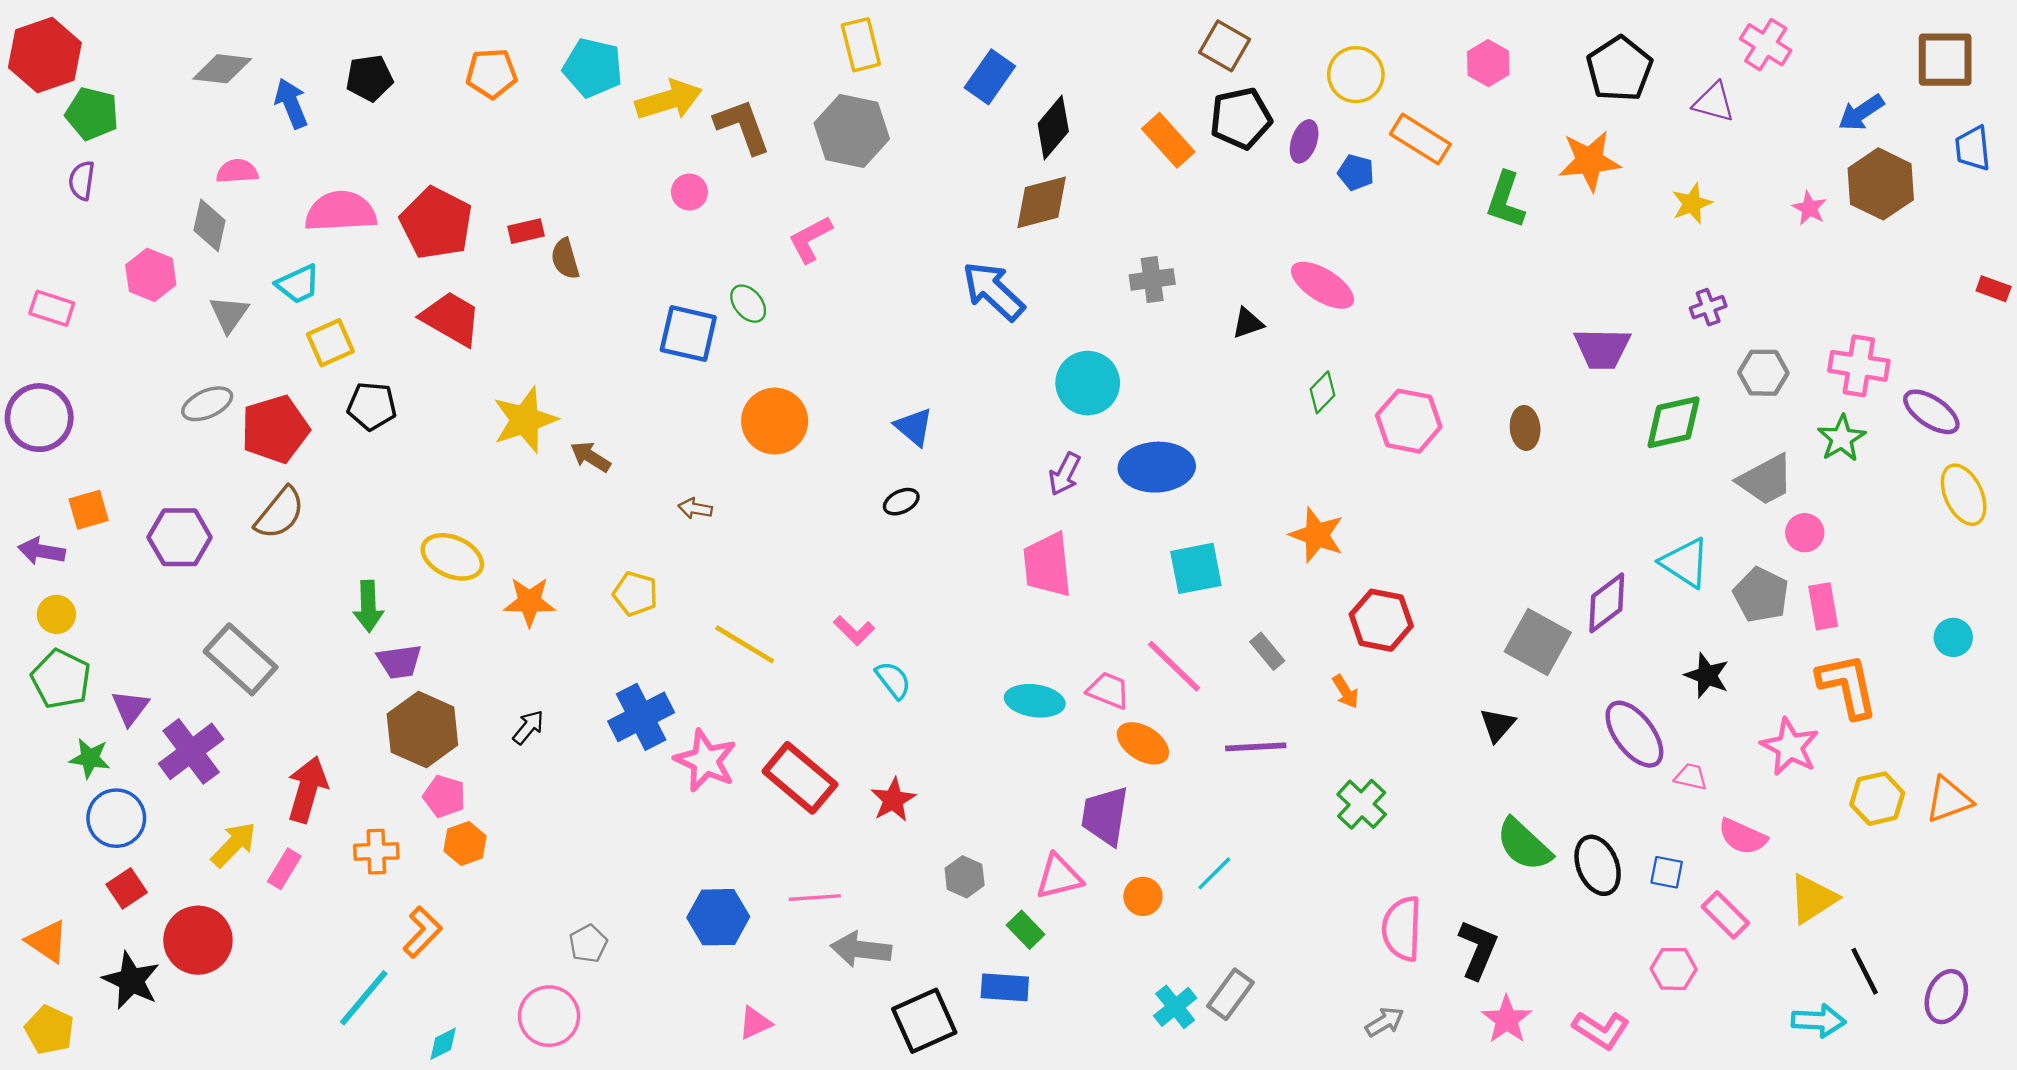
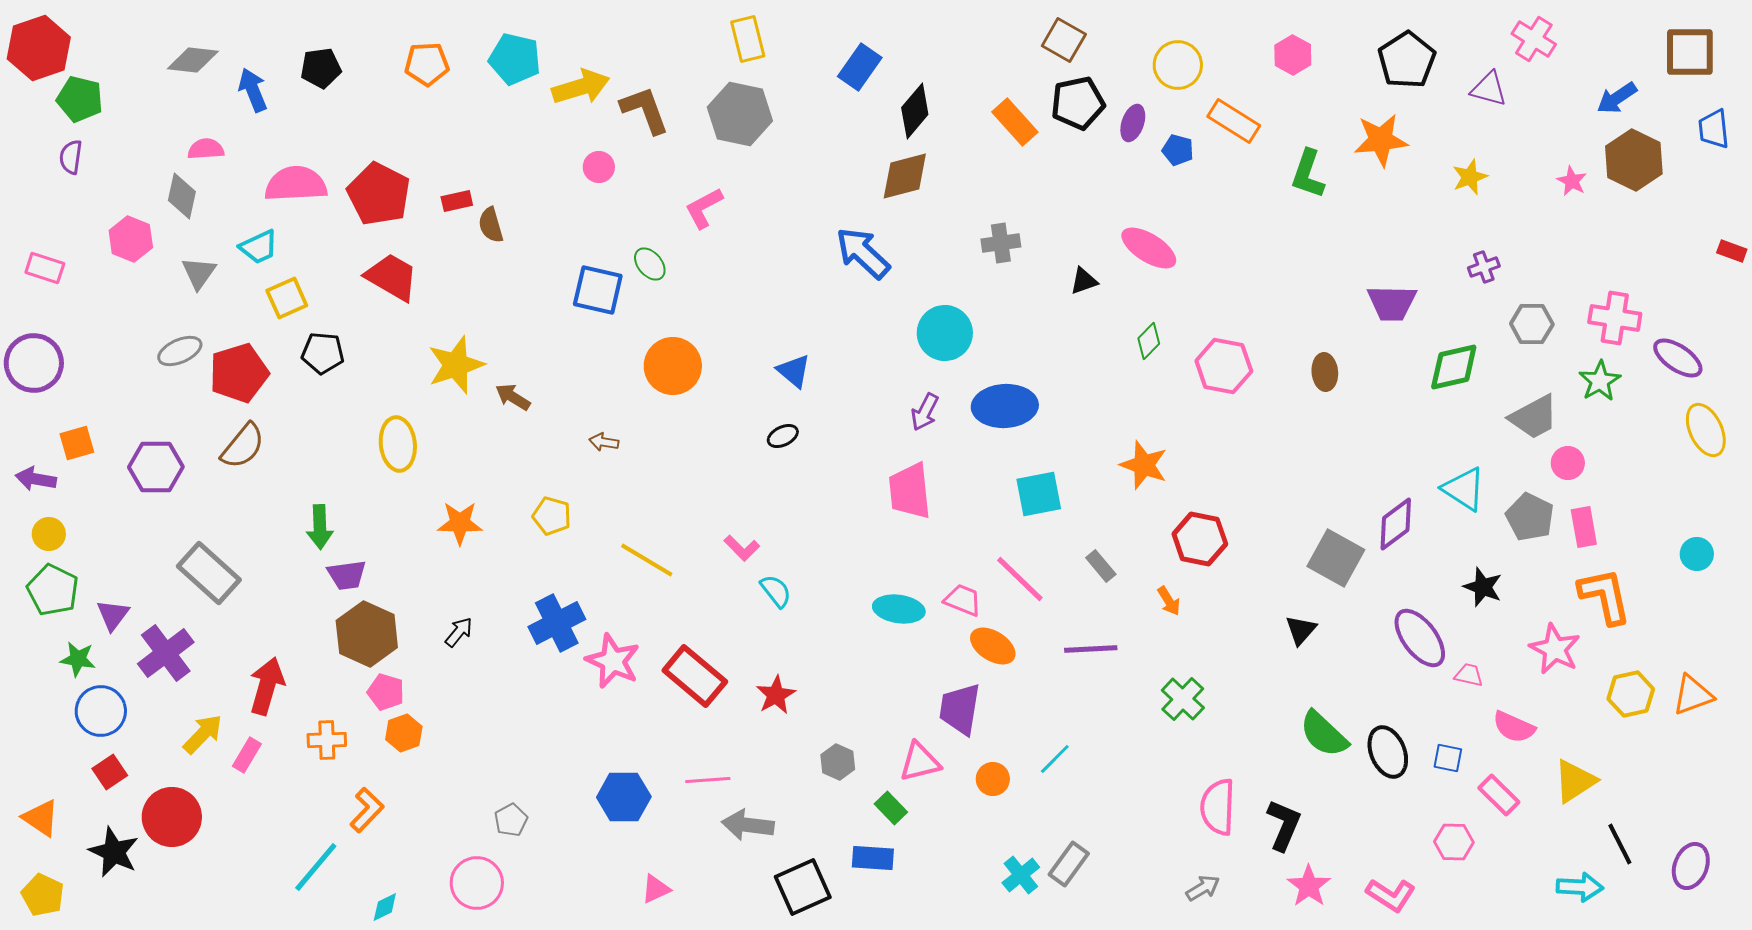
yellow ellipse: (452, 557) -> (398, 444), moved, turned 60

